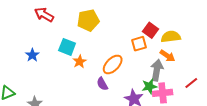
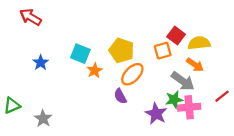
red arrow: (44, 15) -> (30, 17), moved
yellow pentagon: (88, 20) -> (122, 50), moved, turned 30
gray arrow: (157, 70) -> (183, 81), turned 115

